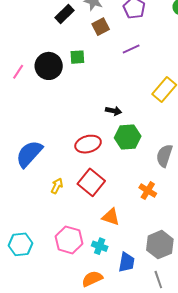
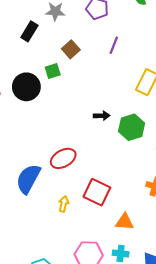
brown square: (101, 27) -> (71, 49), moved
purple line: (131, 49) -> (114, 45), moved, turned -30
green hexagon: (128, 137) -> (132, 127), moved
red ellipse: (88, 144) -> (63, 158), moved

